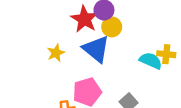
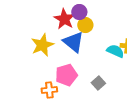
yellow star: (56, 53) -> (42, 45), size x1.6

